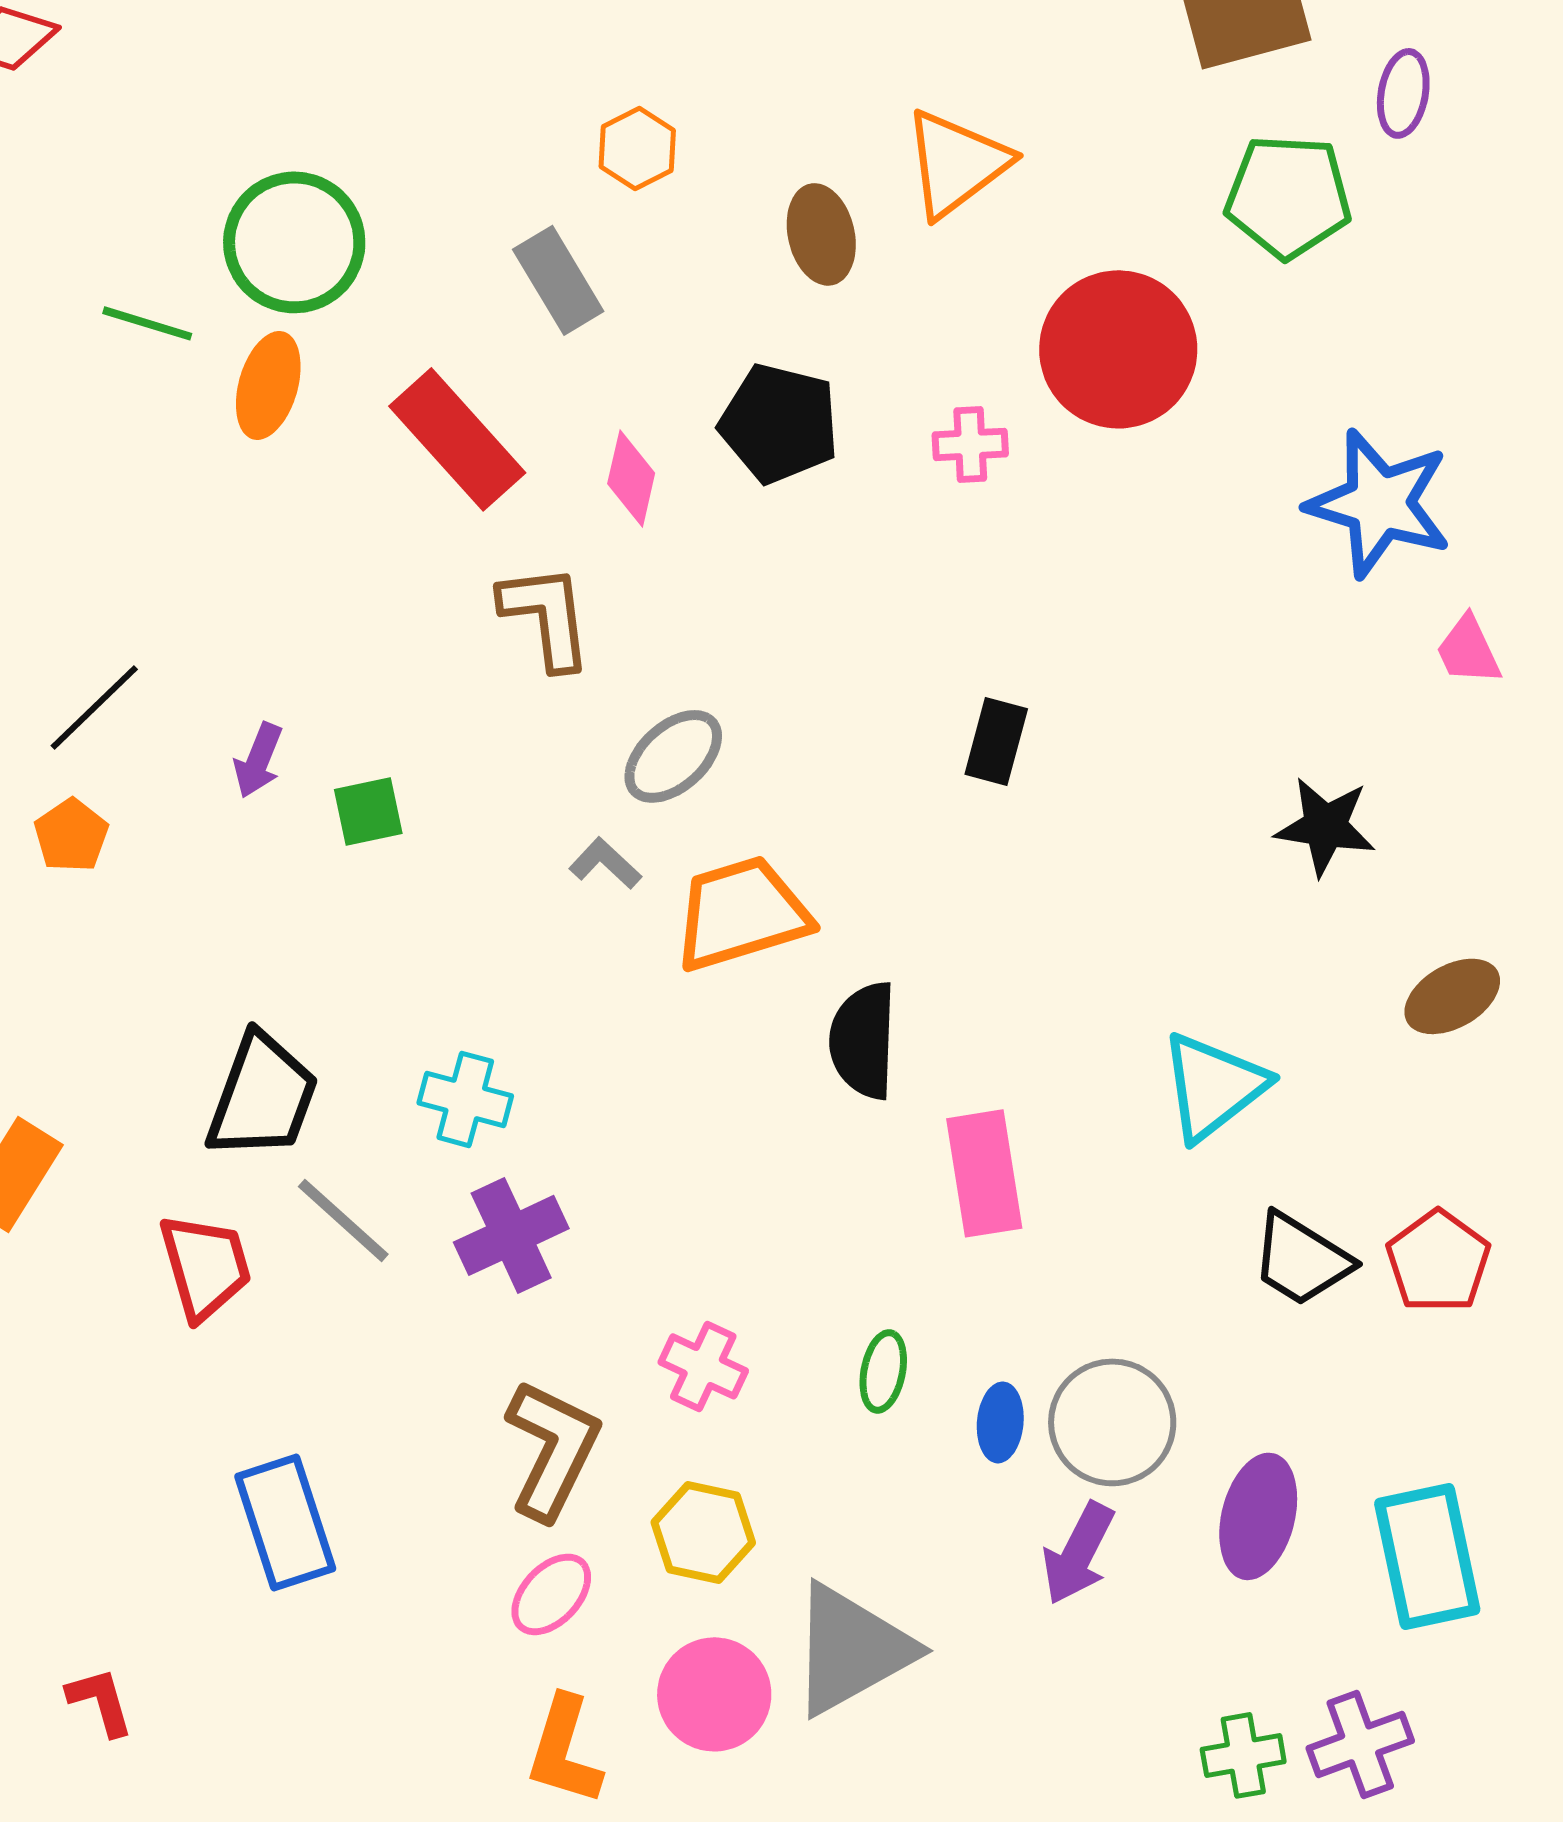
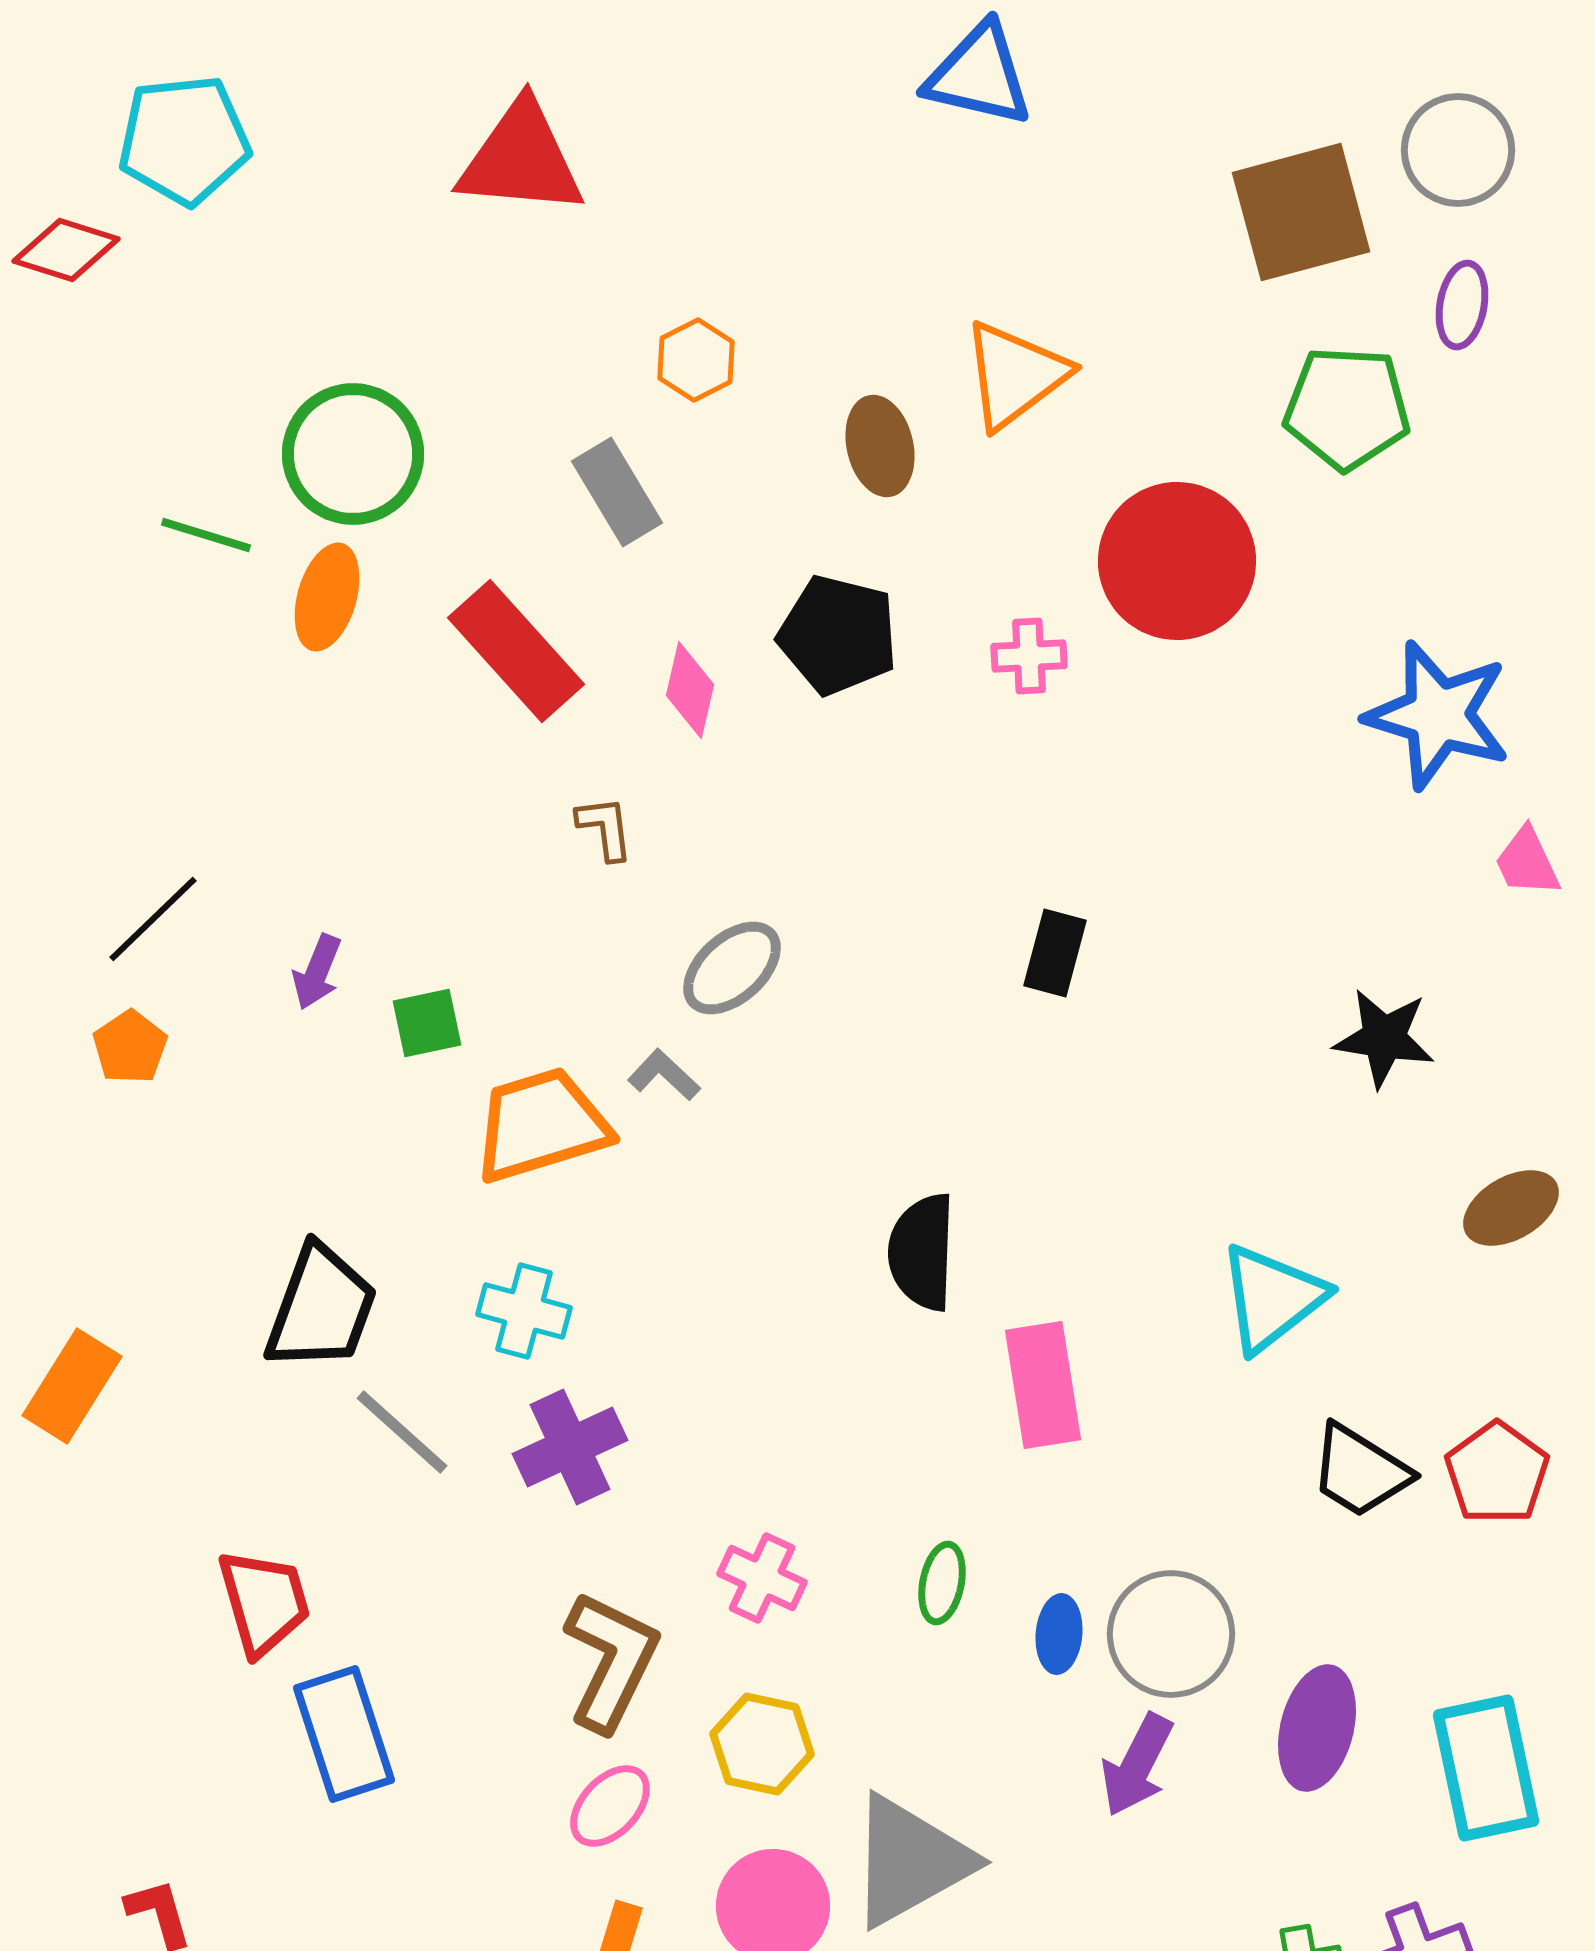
brown L-shape: (546, 616) -> (605, 828), size x0.6
orange trapezoid: (741, 913) -> (541, 1125), moved
red trapezoid: (205, 1266) -> (264, 1602), moved

